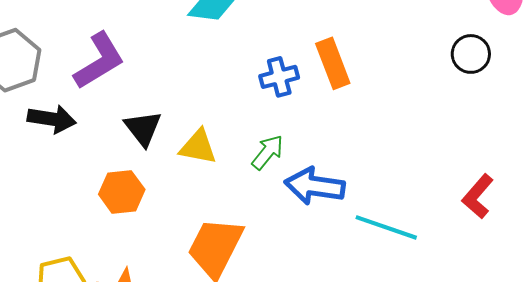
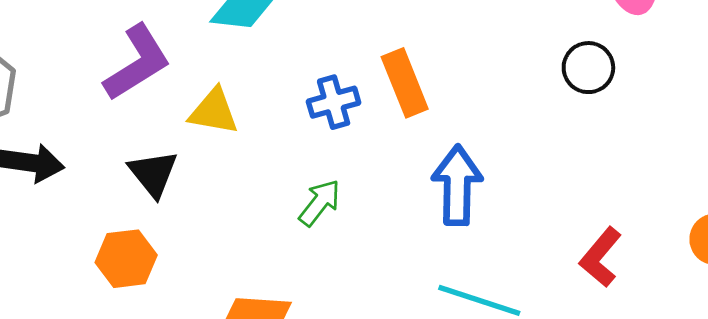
purple L-shape: (99, 61) -> (137, 63), moved
yellow triangle: (198, 147) -> (214, 111), moved
blue arrow: (315, 186) -> (457, 185), moved, turned 84

